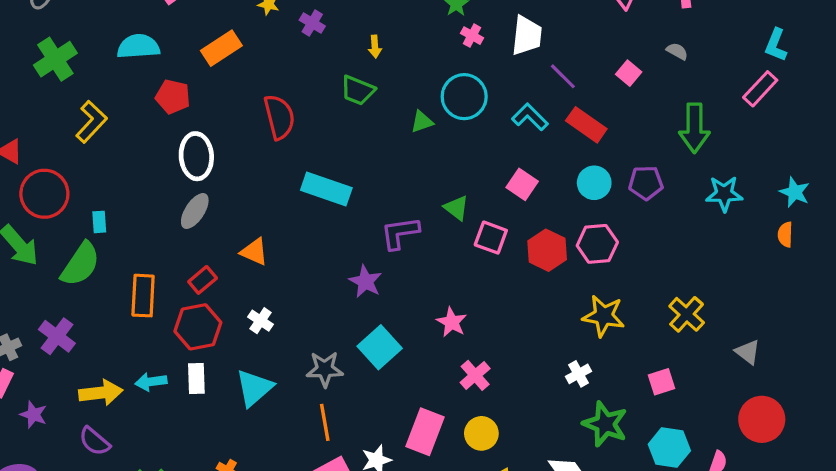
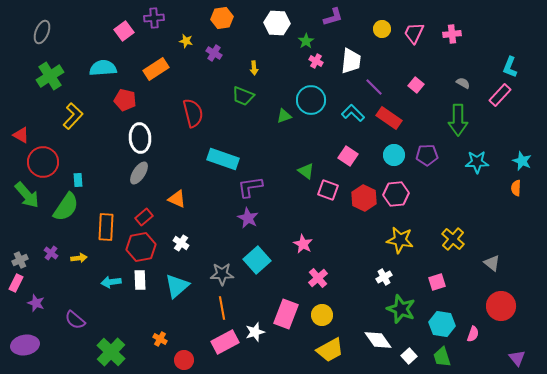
gray semicircle: (677, 51) -> (463, 83), moved
purple L-shape: (400, 233) -> (250, 187), moved
purple cross: (57, 336) -> (51, 253), size x0.6
yellow arrow: (101, 393) -> (79, 258), moved, size x0.6

